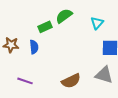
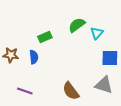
green semicircle: (64, 16) -> (77, 25), moved
brown semicircle: (71, 81) -> (71, 91), turned 78

